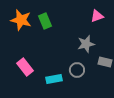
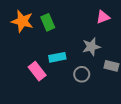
pink rectangle: (25, 67) -> (37, 71), moved
cyan rectangle: (54, 79) -> (57, 57), moved

